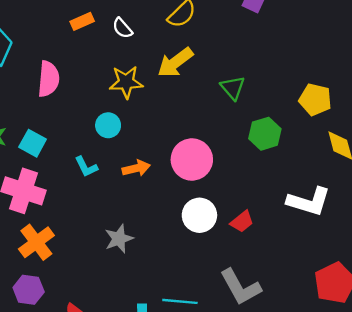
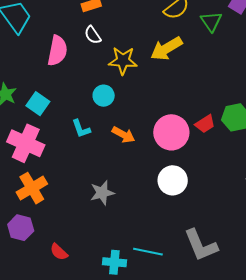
white semicircle: (122, 28) -> (93, 35), moved
green triangle: (233, 88) -> (211, 21), moved
orange arrow: (136, 168) -> (123, 135), turned 35
red trapezoid: (242, 222) -> (205, 124), moved

